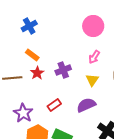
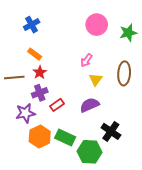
pink arrow: (94, 57) -> (86, 60), moved
purple cross: (63, 70) -> (40, 93), moved
purple star: (23, 113) -> (25, 113), turned 30

